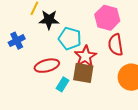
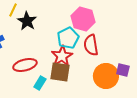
black star: (49, 20) -> (27, 21), turned 30
cyan pentagon: (70, 39) -> (68, 38), moved, turned 30

